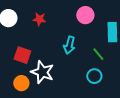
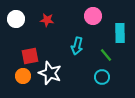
red square: (22, 55) -> (30, 56), turned -30
orange circle: (21, 83) -> (23, 76), moved

